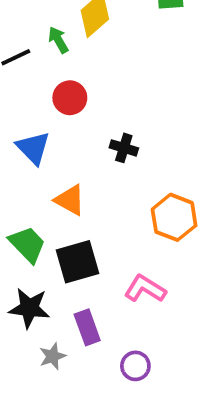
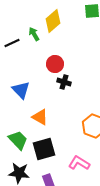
red circle: (70, 98) -> (55, 64), moved
black cross: (124, 148) -> (64, 82), moved

